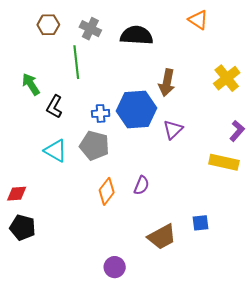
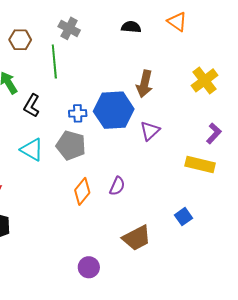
brown hexagon: (48, 25) -> (20, 40), moved
black semicircle: (137, 35) -> (131, 27), moved, size x0.6
blue square: (200, 223) -> (183, 217), moved, turned -30

